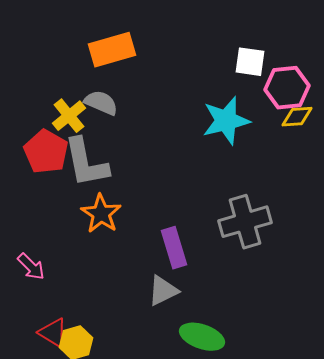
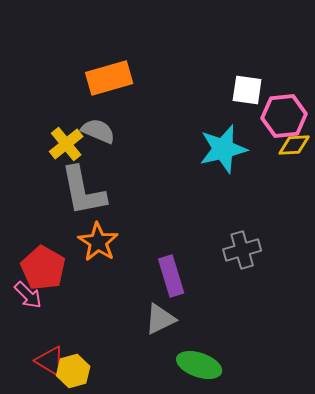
red pentagon: (46, 152) -> (43, 268), moved
gray cross: (245, 222) -> (242, 250), size x0.7

